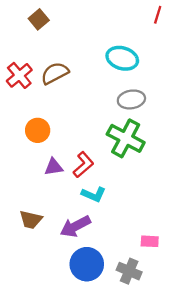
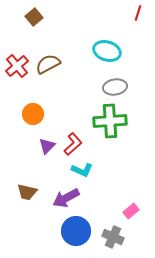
green cross: (126, 138) -> (110, 121), turned -32
purple triangle: (54, 167) -> (47, 146), turned -36
pink rectangle: (150, 241) -> (131, 211), turned -42

